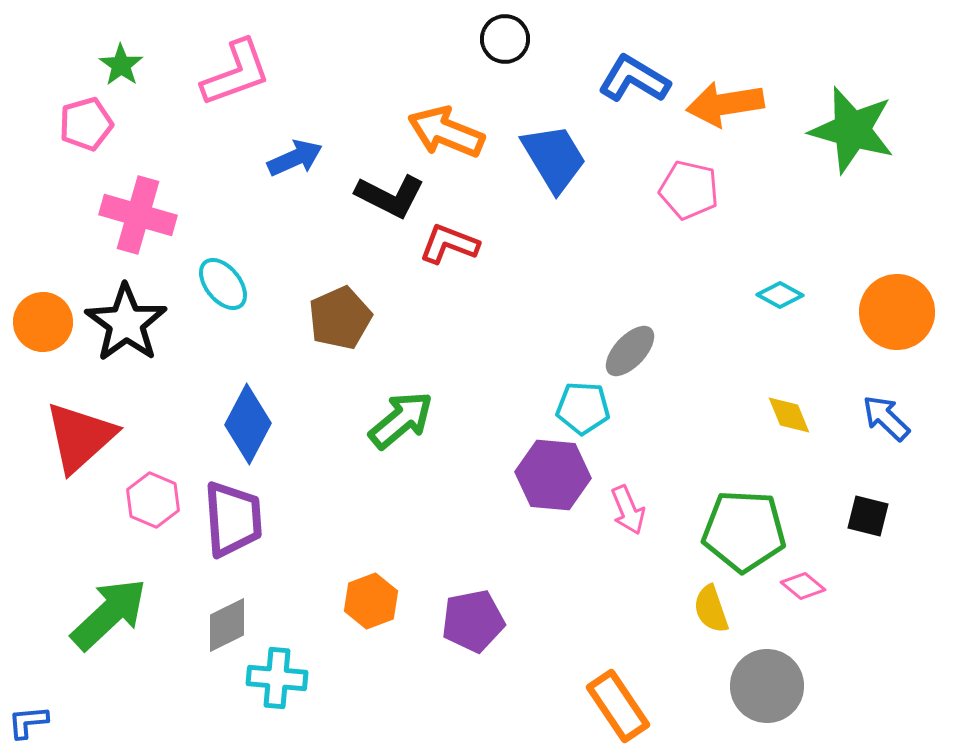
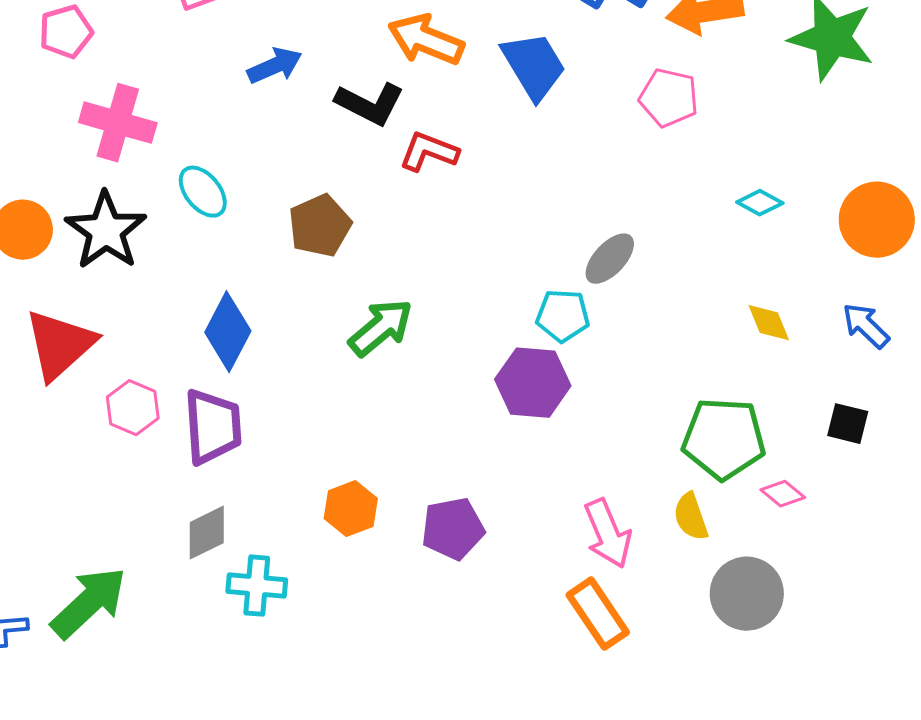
pink arrow: (628, 510) -> (608, 534), moved, size x1.4
green arrow: (109, 614) -> (89, 603), moved

